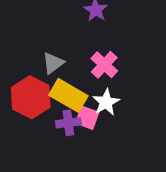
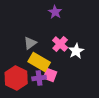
red hexagon: (31, 97) -> (16, 78), moved
white star: (106, 102) -> (76, 51), moved

